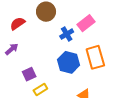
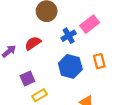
red semicircle: (18, 24) -> (33, 43), moved
orange rectangle: (95, 57) -> (99, 61), size x0.6

